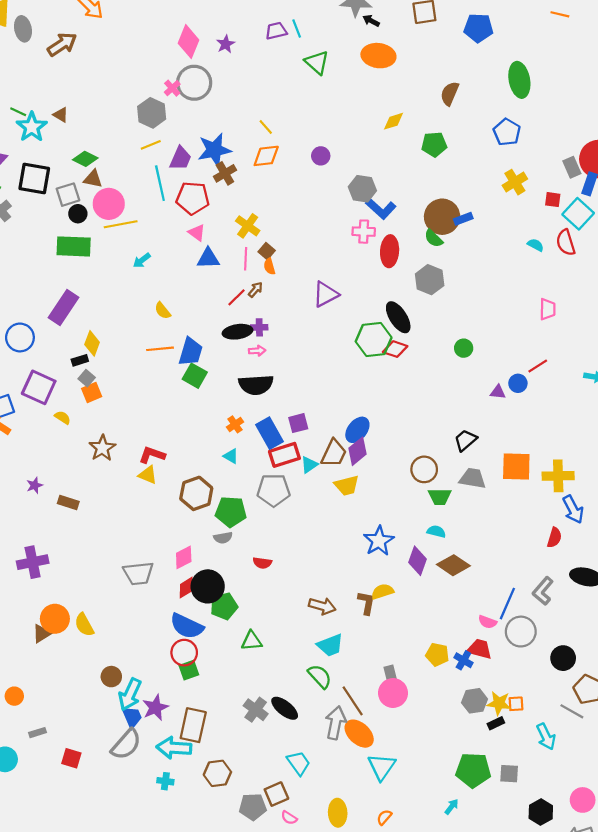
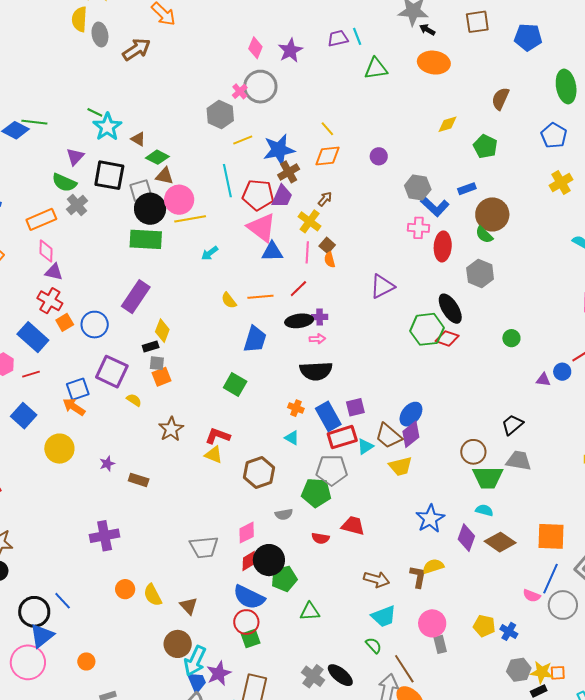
pink diamond: (188, 42) -> (255, 48), size x0.7
purple star: (226, 44) -> (290, 50), size x1.4
green triangle: (317, 62) -> (376, 69), turned -50
brown triangle: (61, 115) -> (138, 139), moved
green pentagon: (434, 144) -> (485, 146), turned 30
yellow line: (151, 145) -> (243, 140), moved
purple trapezoid: (180, 158) -> (282, 196), moved
black circle: (78, 214) -> (150, 209), size x1.8
blue rectangle: (463, 219) -> (467, 189), moved
pink triangle: (197, 233) -> (262, 227), size x1.8
brown arrow: (255, 290) -> (325, 199), moved
orange line: (160, 349) -> (260, 297), moved
green square: (195, 376) -> (235, 385), moved
gray square: (87, 378) -> (157, 363), turned -35
orange cross: (235, 424) -> (296, 408), turned -35
brown trapezoid: (334, 453) -> (389, 436), turned 104
orange square: (516, 467) -> (551, 536), moved
green trapezoid: (440, 497) -> (488, 477), size x1.4
green pentagon: (231, 512) -> (316, 493), moved
orange circle: (55, 619) -> (125, 589), size x0.7
brown triangle: (42, 634) -> (189, 606), moved, turned -42
red trapezoid: (480, 649) -> (353, 526), moved
green semicircle: (320, 676) -> (374, 645), size x0.7
brown circle: (111, 677) -> (178, 644), size x1.4
pink circle: (393, 693) -> (432, 623), moved

